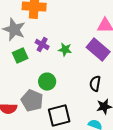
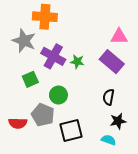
purple cross: (42, 45) -> (53, 56), size x1.6
green square: (20, 56) -> (30, 79), moved

